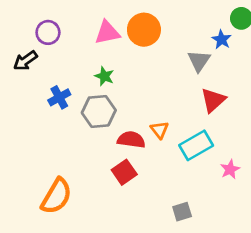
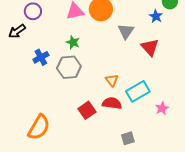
gray triangle: (199, 61) -> (126, 31), moved
red triangle: (213, 100) -> (150, 47), moved, turned -30
red semicircle: (131, 140) -> (112, 103), moved

